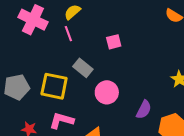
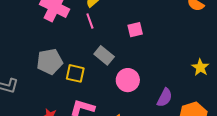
yellow square: (54, 86) -> (75, 73), size x0.7
gray pentagon: (17, 87) -> (50, 62), moved

